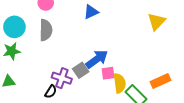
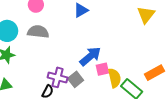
gray semicircle: (46, 30) -> (38, 32), turned -80
gray square: (81, 70) -> (76, 79), moved

